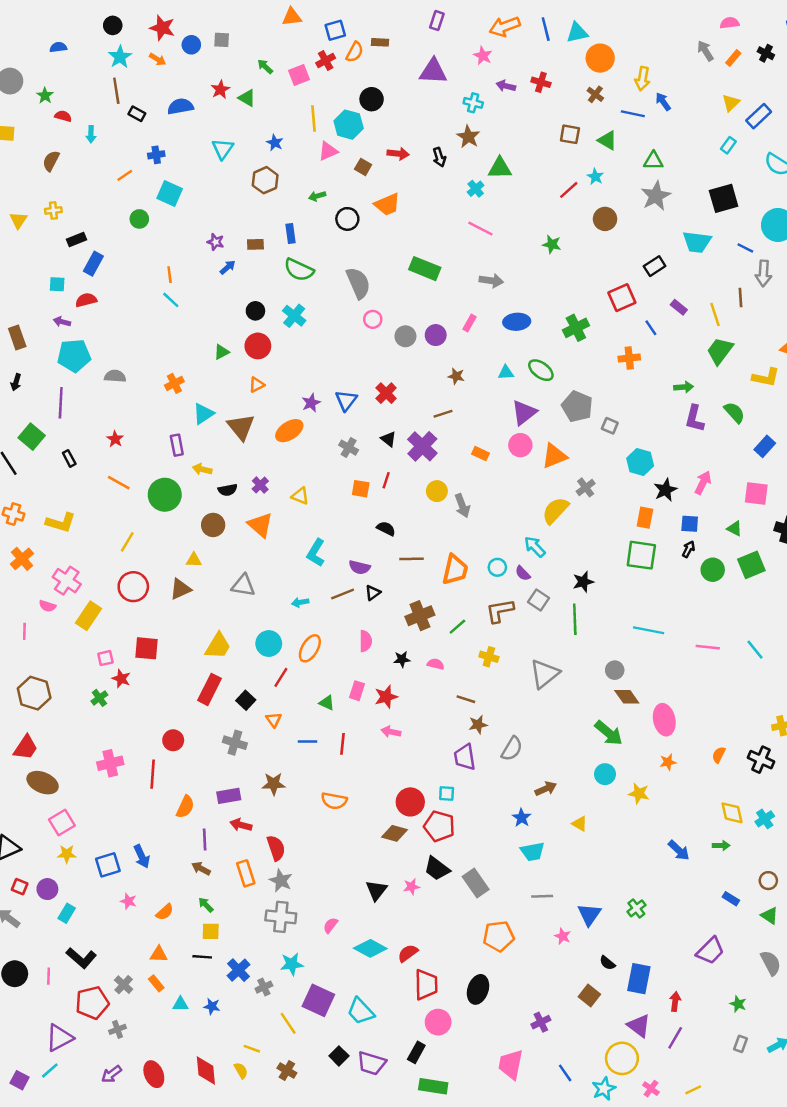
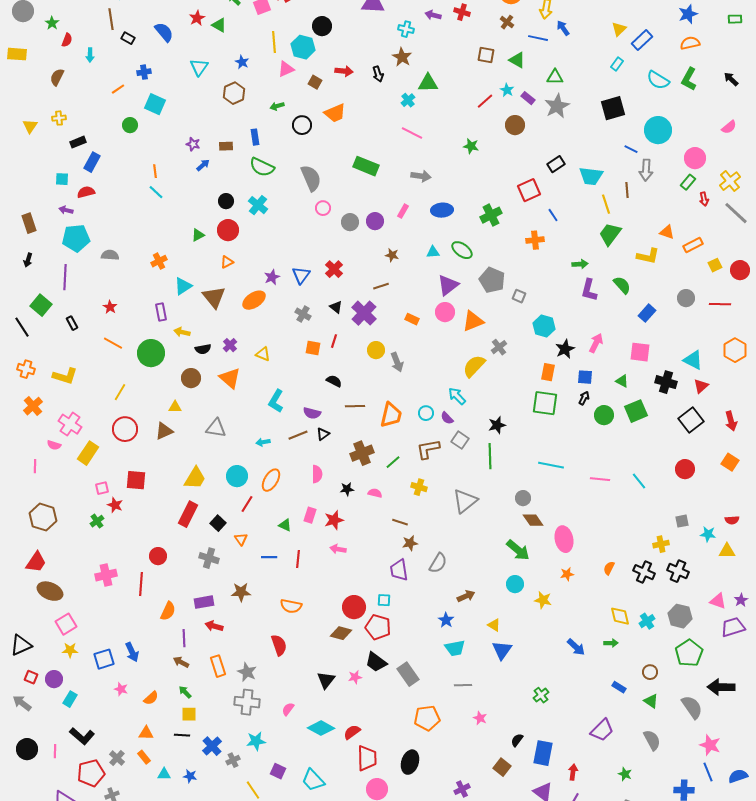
blue semicircle: (180, 106) -> (164, 32), turned 60
red semicircle: (63, 116) -> (67, 40), turned 96
cyan trapezoid: (697, 242) -> (591, 176), moved
purple rectangle: (679, 307) -> (528, 98), moved
red semicircle: (276, 848) -> (279, 645), moved
blue triangle: (589, 914) -> (502, 650), moved
black semicircle: (607, 963) -> (517, 740), turned 88
purple square: (318, 1000) -> (278, 771), size x0.6

